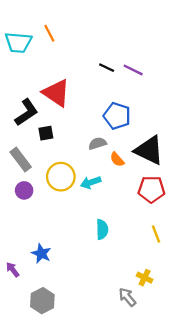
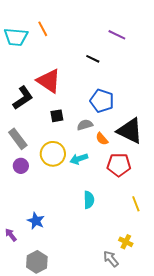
purple line: (133, 70) -> (117, 35), moved
black square: (46, 133) -> (57, 116), moved
red pentagon: (151, 189) -> (119, 165), moved

